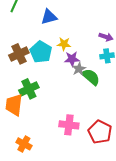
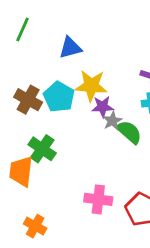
yellow star: (64, 44) -> (91, 86), size x1.6
brown cross: (19, 54) -> (28, 100), turned -36
green cross: (29, 89) -> (42, 149), turned -30

